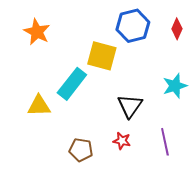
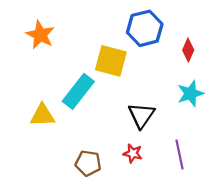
red diamond: (177, 29) -> (188, 50), moved

